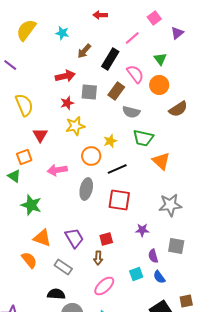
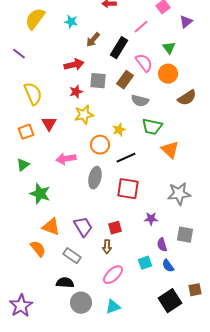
orange square: (24, 157) -> (26, 132), moved
green triangle: (14, 176) -> (23, 165), turned 48

